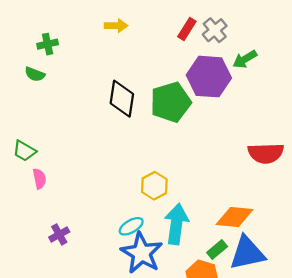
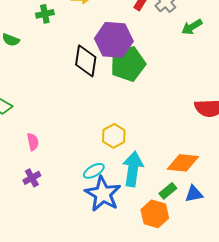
green cross: (48, 44) -> (45, 14), moved
purple hexagon: (209, 77) -> (114, 40), moved
pink semicircle: (39, 179) -> (33, 142), moved
blue triangle: (247, 253) -> (194, 194), size x0.6

